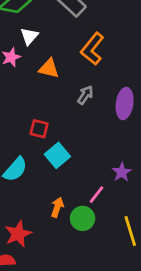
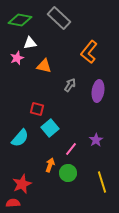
white triangle: (29, 36) -> (30, 43), turned 40
orange L-shape: (92, 49) -> (89, 52), moved
pink line: (97, 195) -> (71, 149), moved

